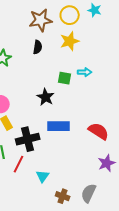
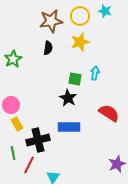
cyan arrow: (85, 72) -> (95, 73), turned -80
black star: (46, 97) -> (68, 98), moved
red semicircle: (99, 131) -> (109, 113), moved

